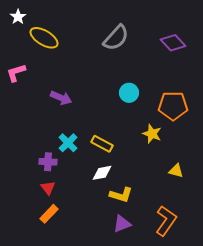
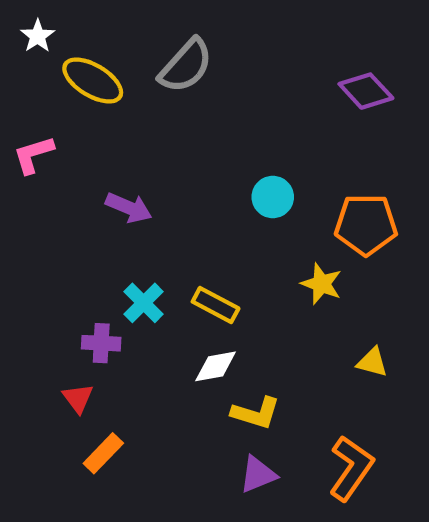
gray semicircle: (116, 38) -> (186, 66), moved
red triangle: (48, 188) -> (78, 398), moved

